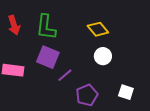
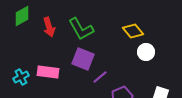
green L-shape: (46, 27) -> (81, 29), turned -36
white circle: (103, 56) -> (146, 52), moved

